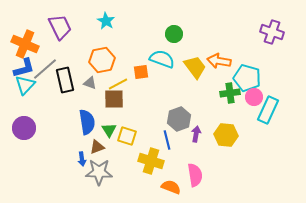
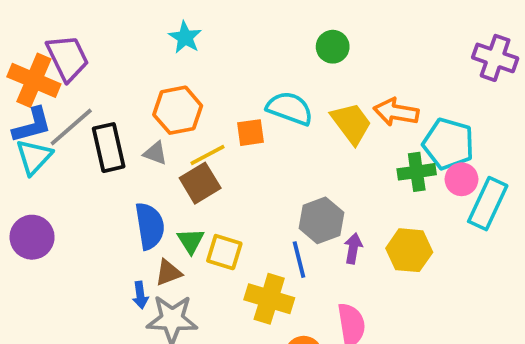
purple trapezoid: (60, 27) -> (67, 58), moved
green circle: (174, 34) -> (333, 47), moved
brown square: (114, 99) -> (200, 183), turned -30

